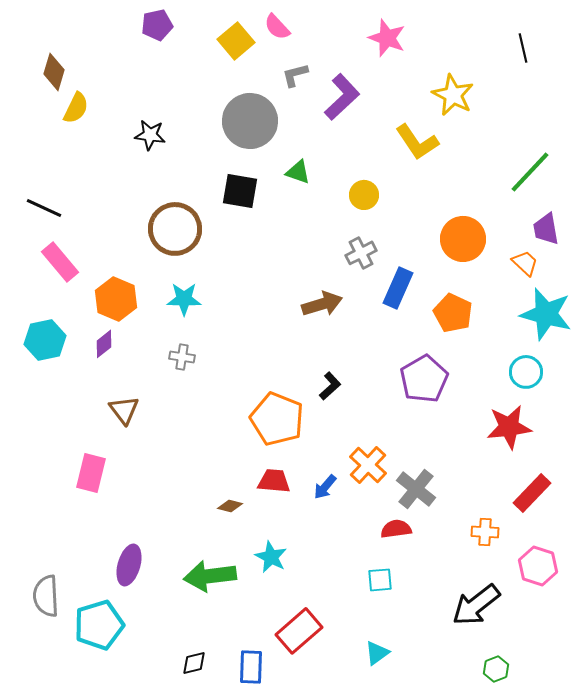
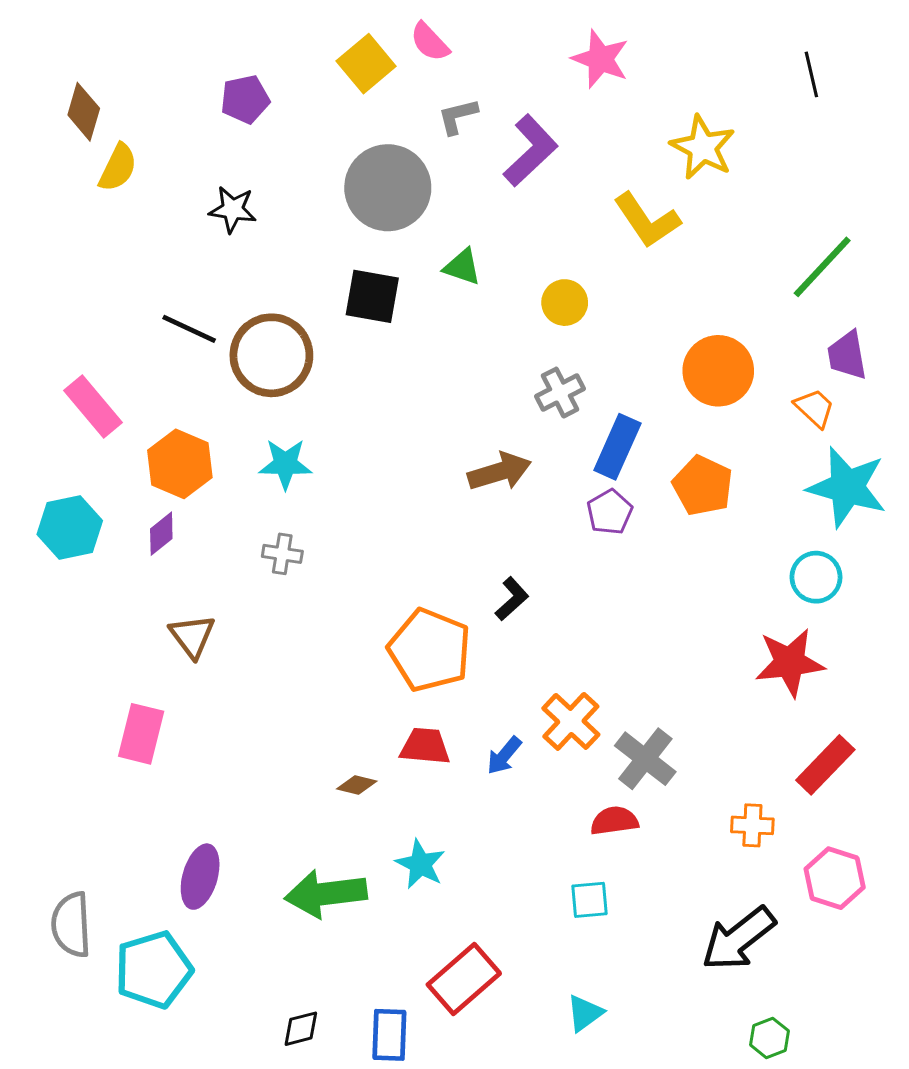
purple pentagon: (157, 25) -> (245, 99), moved
black line: (44, 208) -> (189, 329), moved
purple pentagon: (424, 379) -> (610, 512), moved, size x0.6

